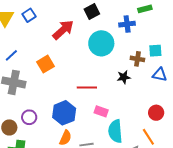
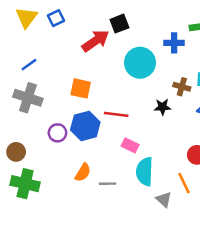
black square: (92, 11) -> (119, 24), moved
orange square: (46, 64) -> (81, 88), moved, turned 36
blue hexagon: (64, 113) -> (85, 126), moved
purple circle: (29, 117) -> (57, 133), moved

